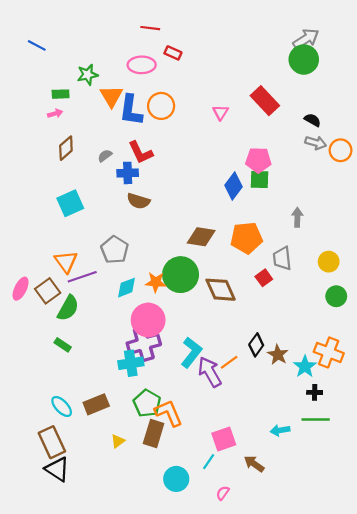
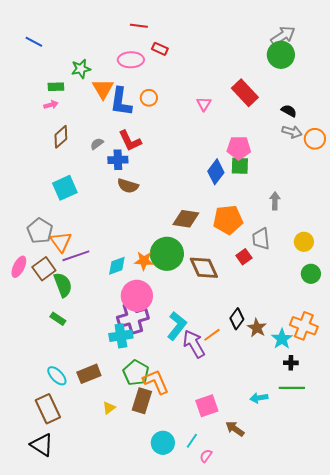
orange circle: (161, 106) -> (149, 98), size x0.7
gray pentagon: (115, 250) -> (40, 231), moved
green semicircle: (68, 308) -> (63, 285), turned -50
cyan line: (209, 462) -> (192, 441), moved
black triangle: (57, 469) -> (42, 445), moved

